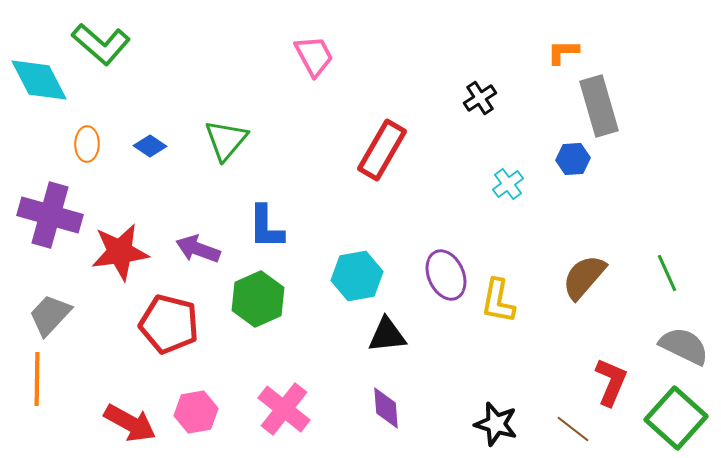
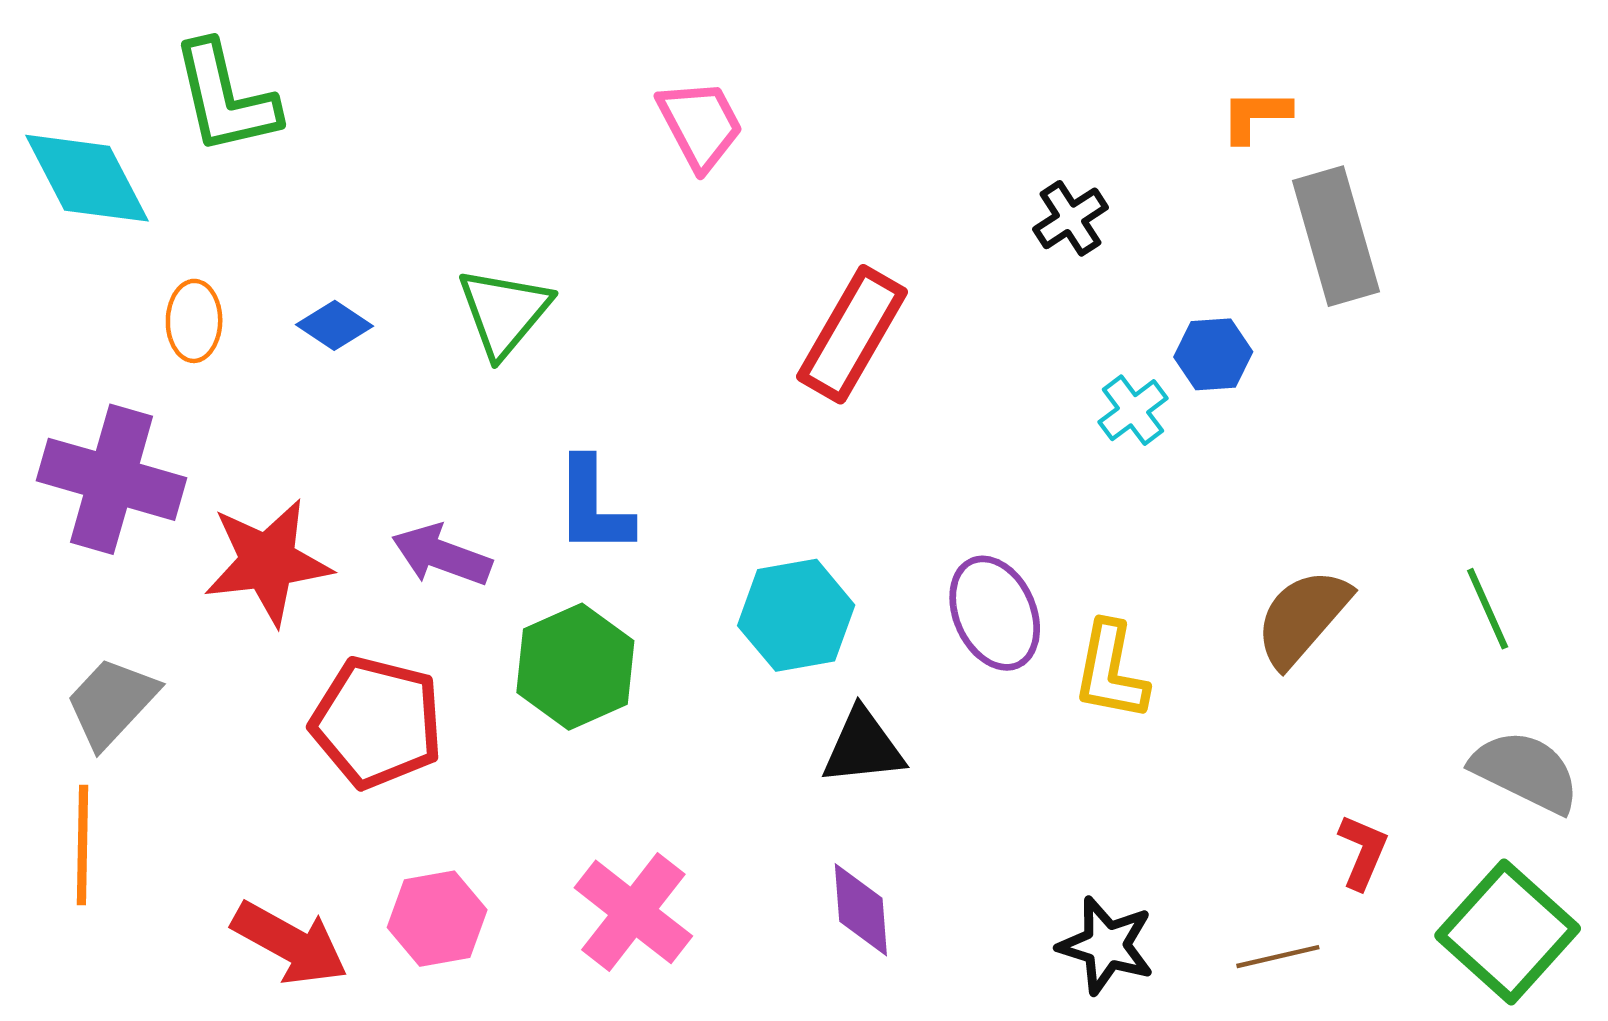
green L-shape: (101, 44) -> (225, 98), turned 36
blue hexagon: (573, 159) -> (1213, 354), moved
red L-shape: (611, 382) -> (1363, 852), size x0.7
brown line: (573, 429) -> (1278, 957), turned -51

